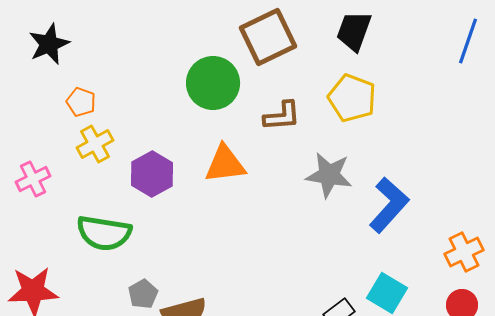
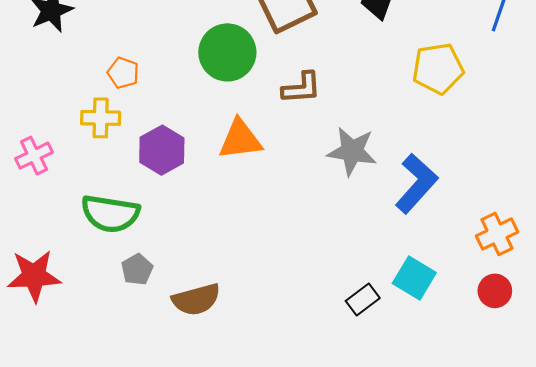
yellow pentagon: (352, 98) -> (438, 69), moved, turned -30
orange pentagon: (81, 102) -> (123, 73), moved
yellow cross: (95, 144) -> (101, 118), turned 30
gray pentagon: (143, 294) -> (137, 269), moved

